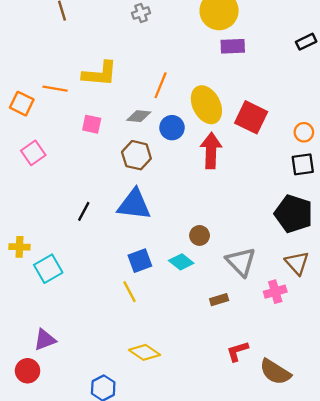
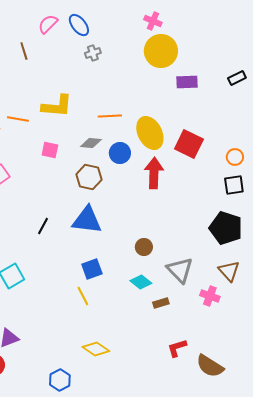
purple rectangle: (233, 46) -> (187, 82), moved
orange line: (161, 85) -> (110, 116), turned 65
cyan diamond: (181, 262) -> (141, 282), moved
pink cross: (275, 292) -> (210, 296), turned 36

